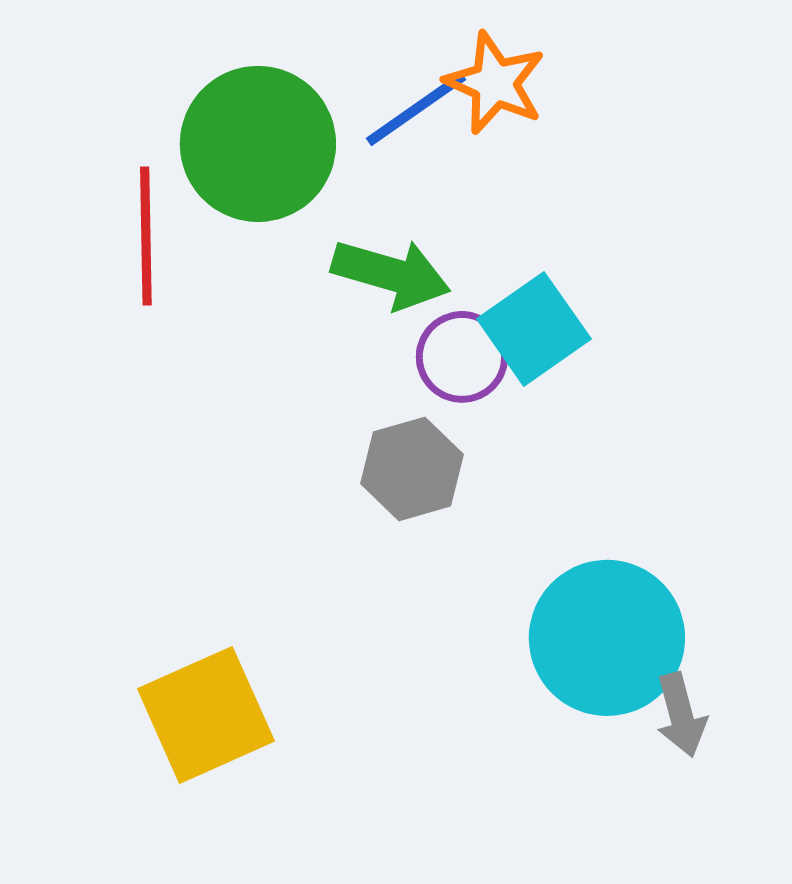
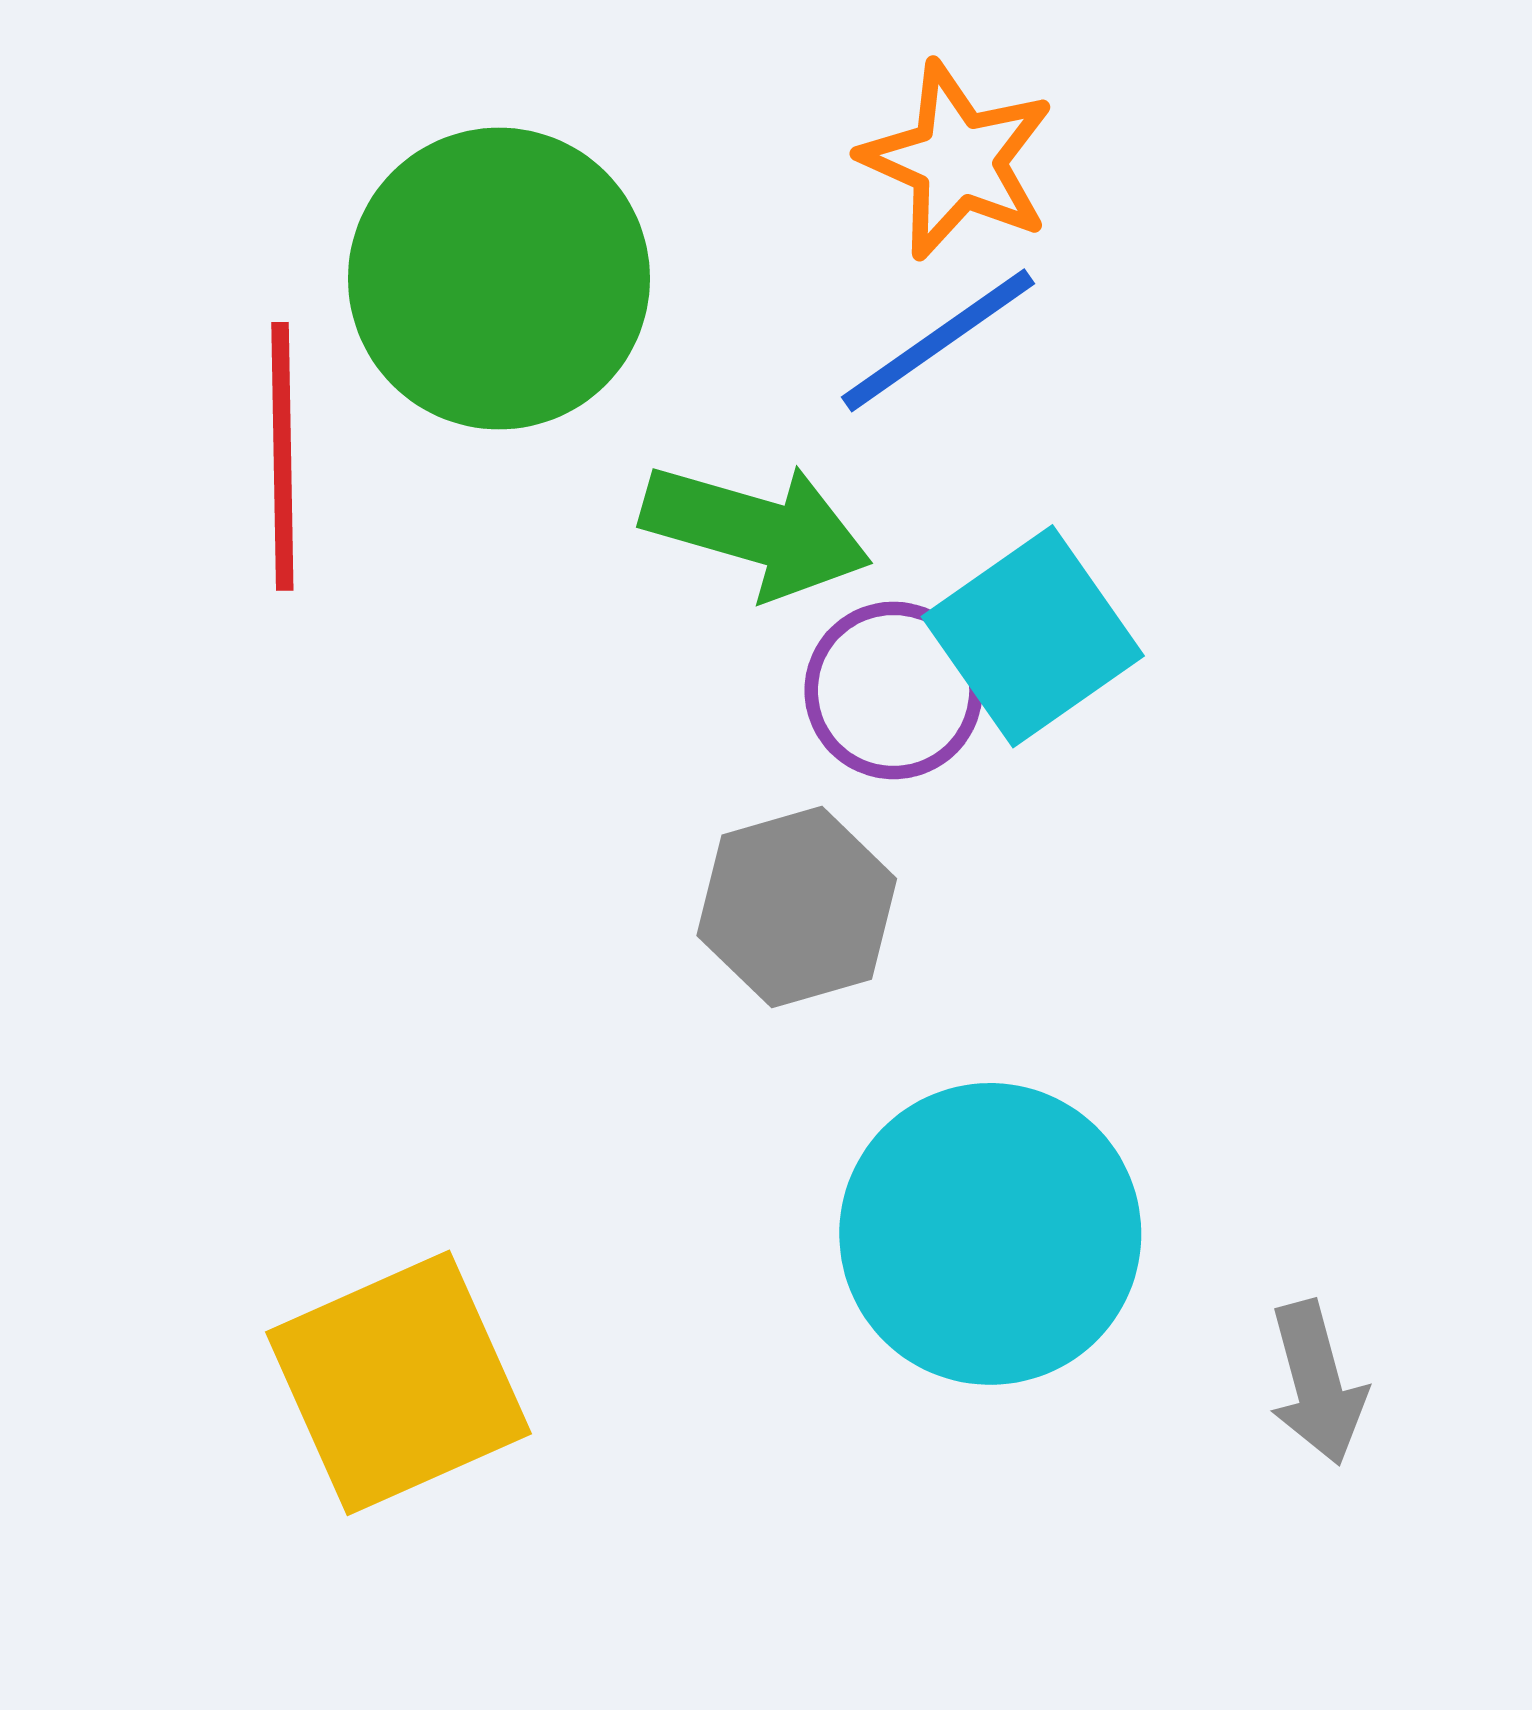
blue line: (416, 109) -> (938, 340), moved
cyan circle: (607, 638) -> (990, 1234), moved

